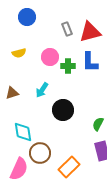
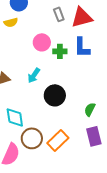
yellow semicircle: (19, 53) -> (11, 22), moved
orange rectangle: (69, 167) -> (58, 140), moved

